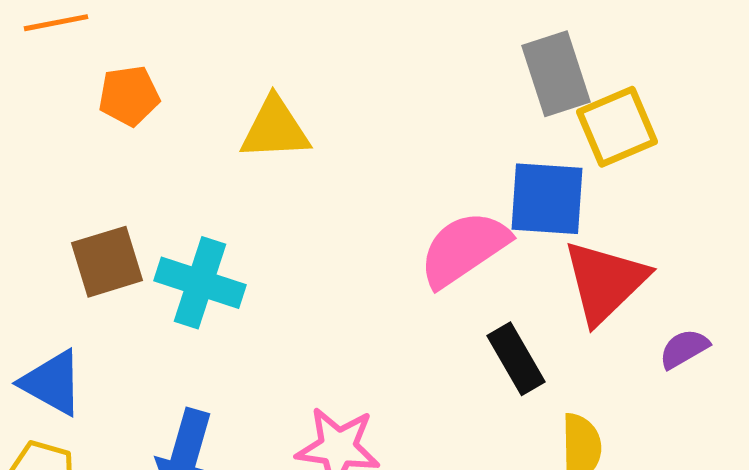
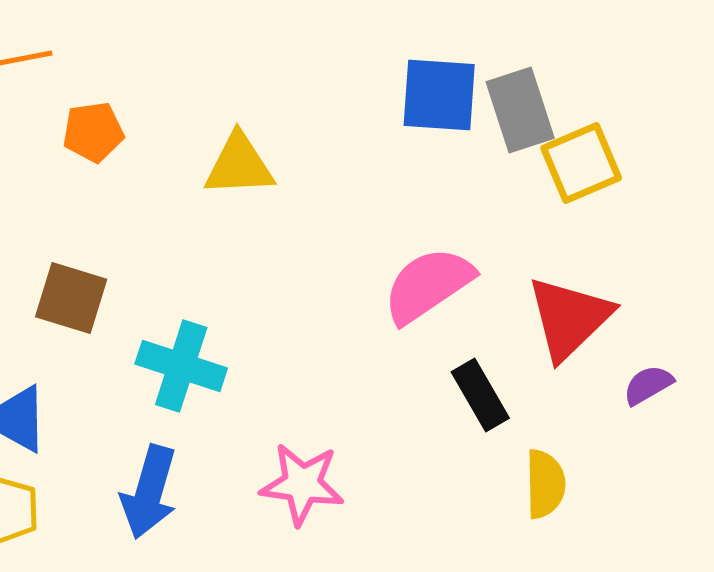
blue square: (547, 199) -> (439, 95), moved
brown square: (107, 262) -> (71, 298), turned 34
cyan cross: (200, 283) -> (181, 366), moved

